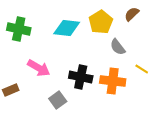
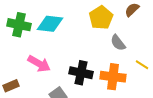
cyan diamond: (67, 28) -> (50, 24), moved

